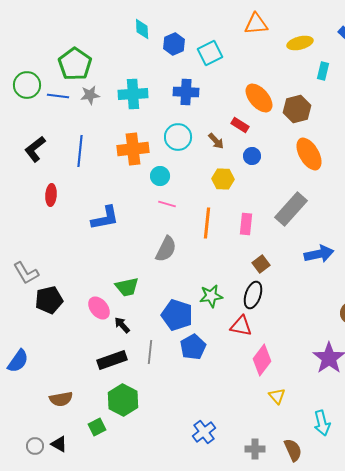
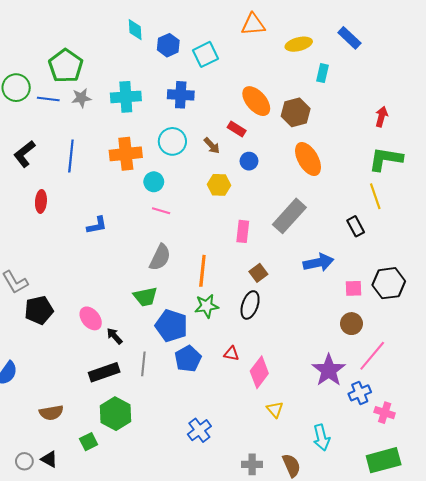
blue L-shape: (105, 218) -> (97, 225), size x0.7
orange line: (207, 223) -> (202, 271), moved
green trapezoid: (127, 287) -> (145, 297), moved
red triangle: (241, 326) -> (231, 354), moved, size x0.7
blue cross: (204, 432) -> (199, 430), moved

